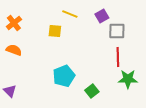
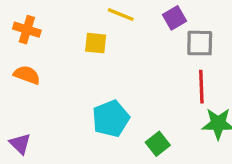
orange cross: (14, 23) -> (27, 30), turned -35

